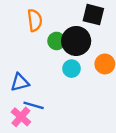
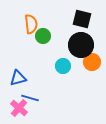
green circle: (57, 41) -> (43, 36), moved
black circle: (76, 41) -> (81, 45), moved

